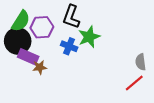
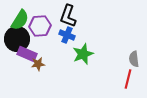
green star: (89, 37) -> (83, 54), moved
blue cross: (69, 46) -> (67, 35), moved
red line: (134, 83) -> (128, 79), turned -36

